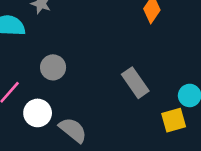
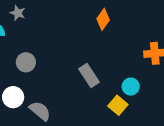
yellow square: (174, 120) -> (118, 105), turned -36

